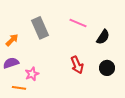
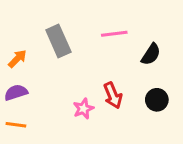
pink line: (78, 23) -> (114, 34), turned -30
pink star: (32, 74) -> (83, 109), moved
orange line: (19, 88) -> (16, 125), moved

